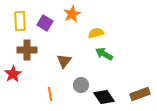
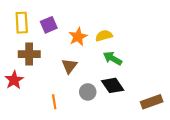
orange star: (72, 14) -> (78, 37), moved
purple square: (45, 23) -> (49, 25), turned 35
black diamond: (104, 97) -> (113, 85), moved

